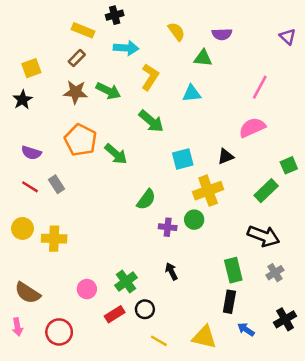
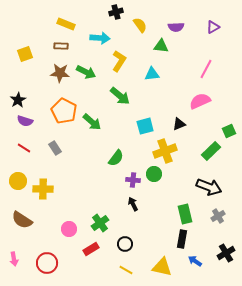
black cross: (115, 15) -> (116, 12), moved
purple triangle: (288, 37) -> (213, 27), moved, turned 48
brown rectangle: (77, 58) -> (61, 46), turned 48
black star: (22, 100) -> (18, 100), moved
gray rectangle: (57, 184) -> (55, 148), moved
black arrow: (171, 271) -> (133, 204), moved
brown semicircle: (28, 293) -> (22, 220), moved
black circle: (145, 309) -> (125, 244), moved

